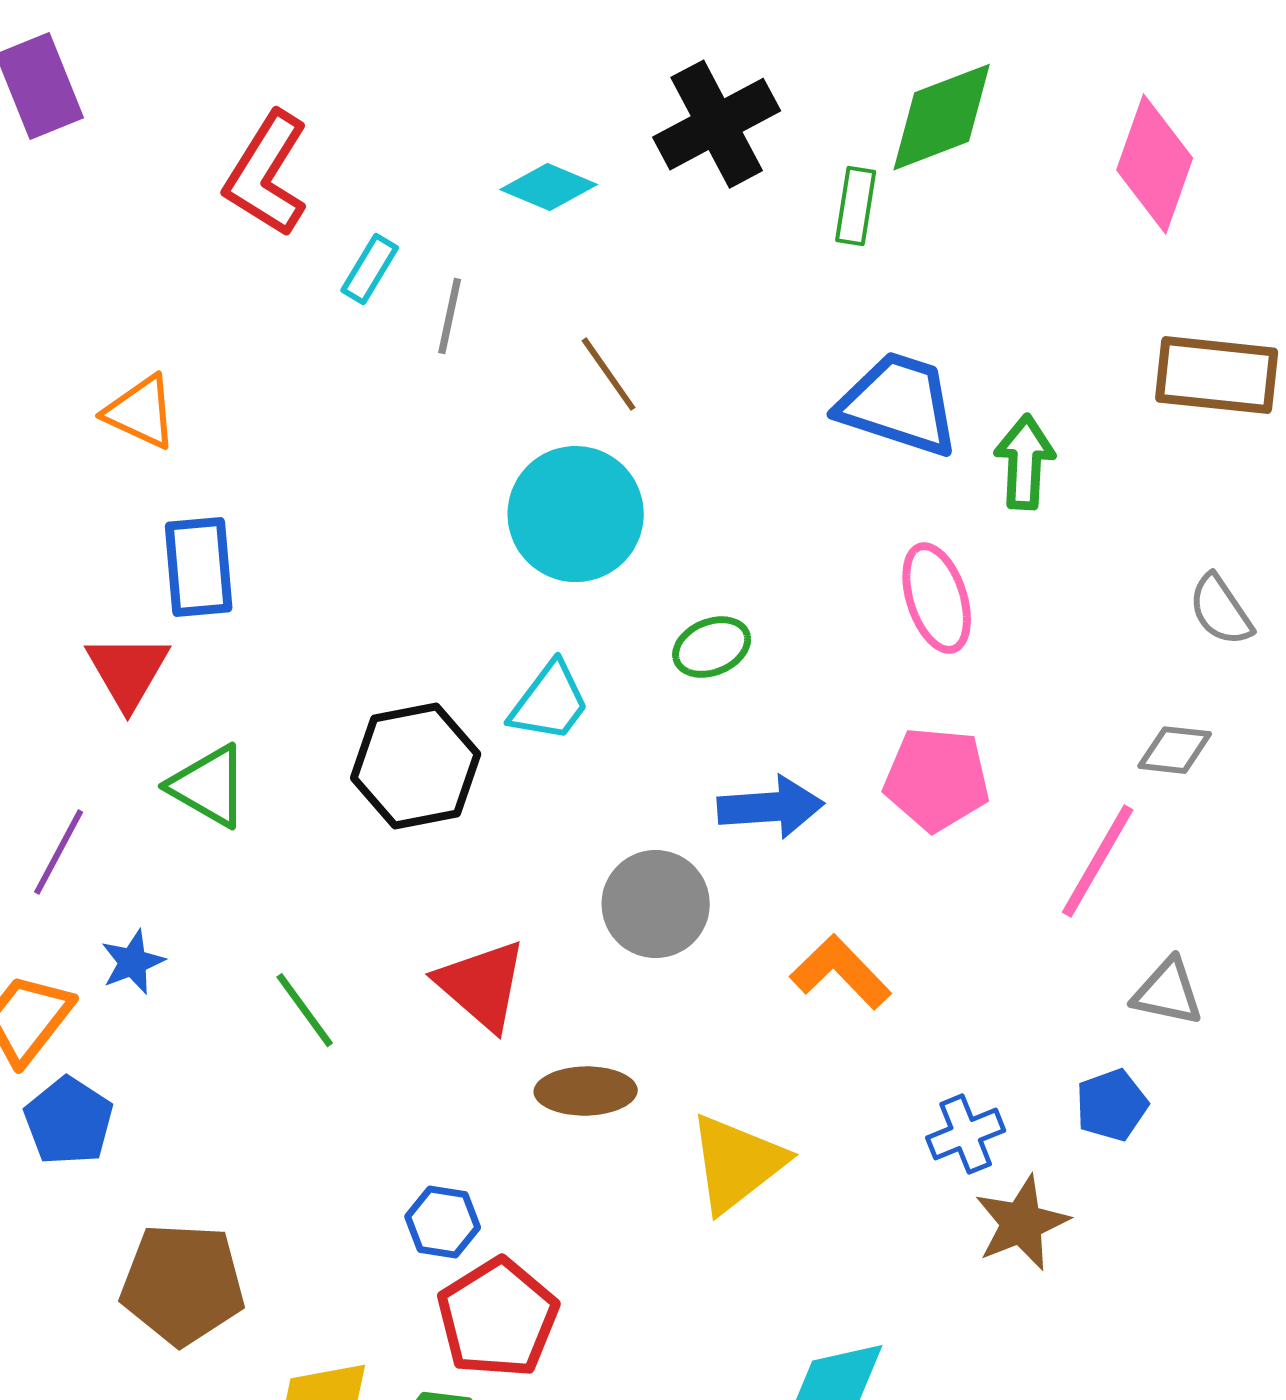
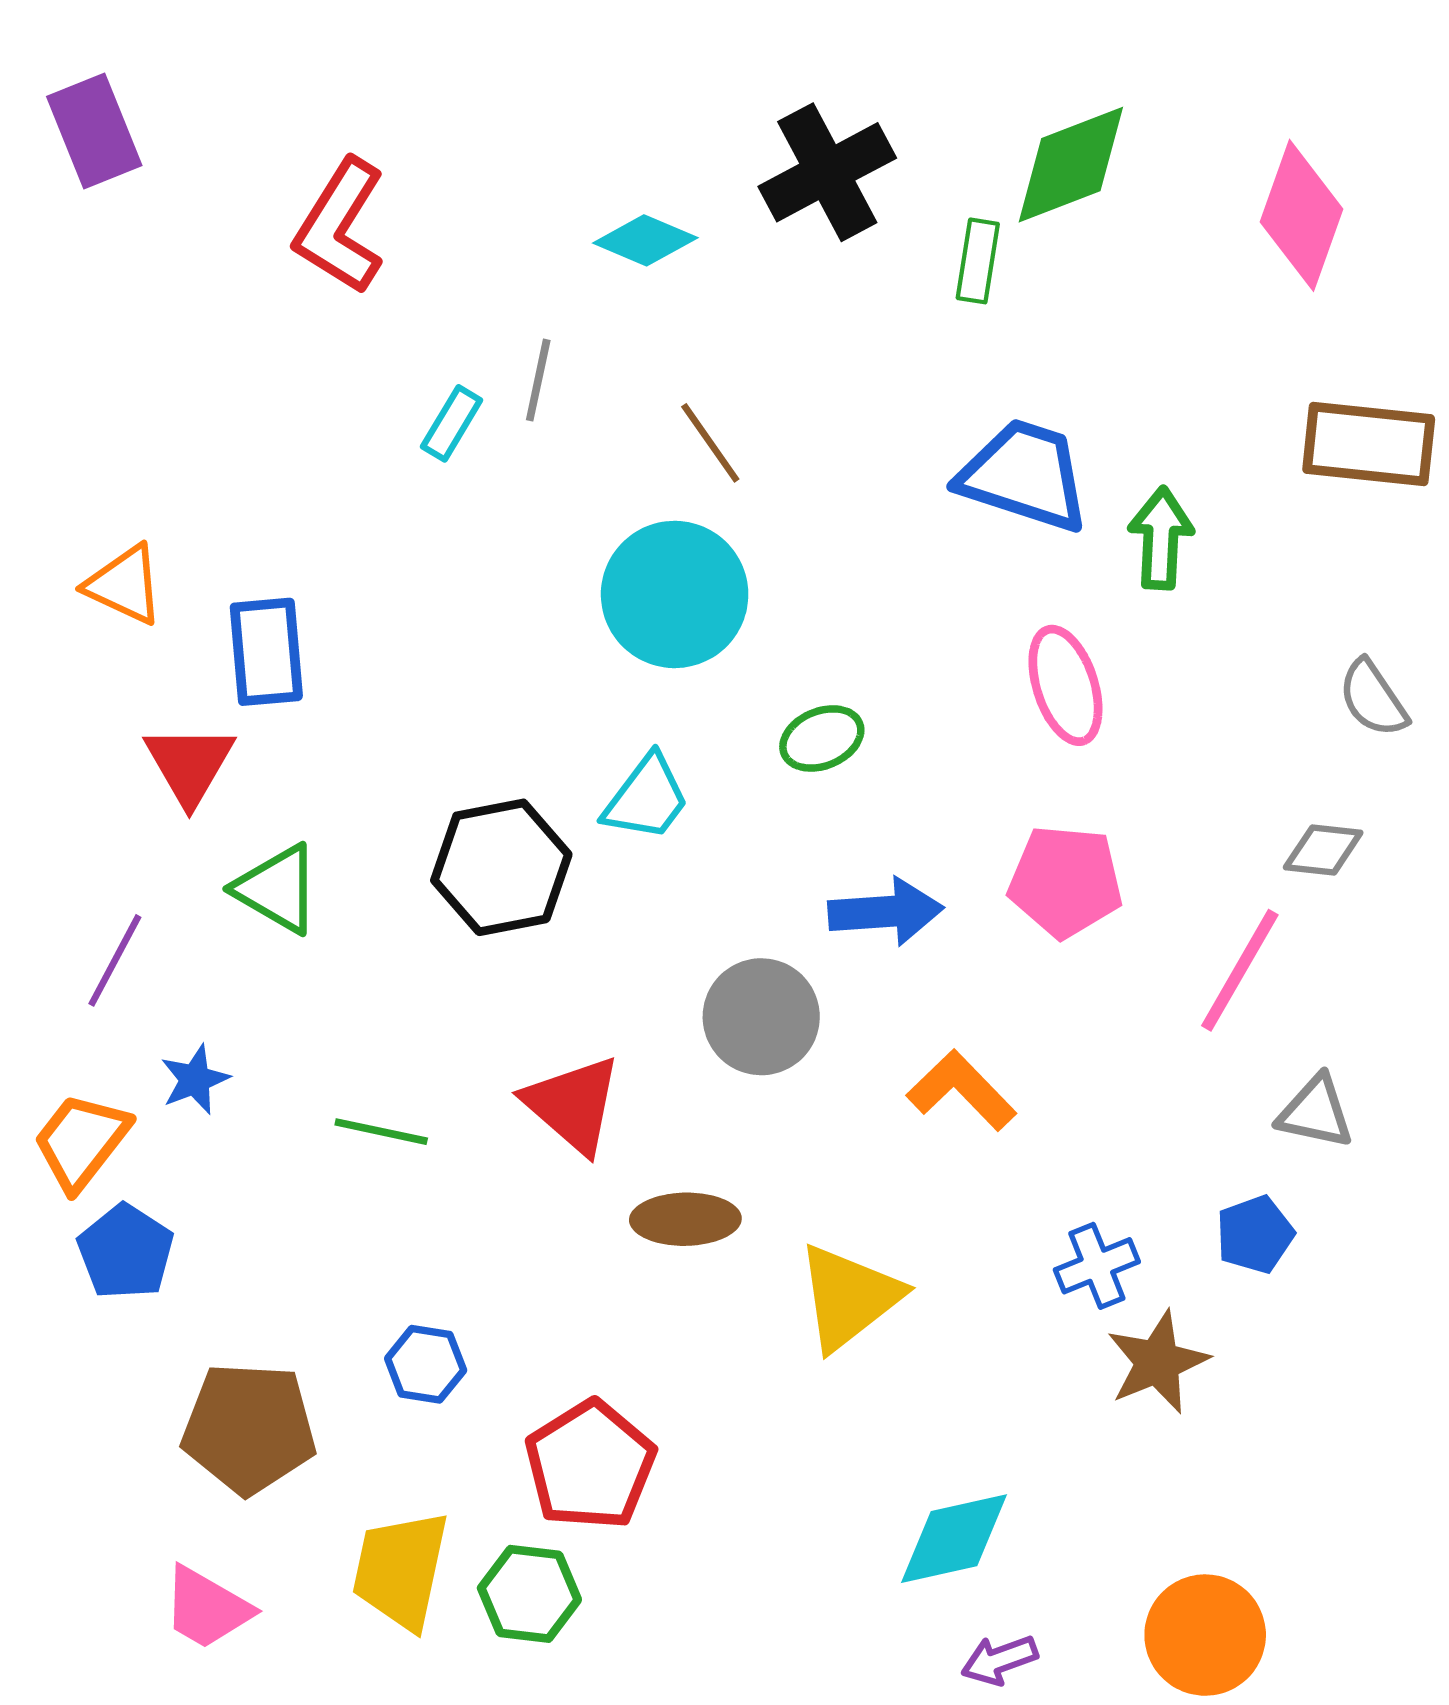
cyan rectangle: (370, 269) -> (452, 423), moved
orange triangle: (141, 412) -> (125, 585), moved
green line: (305, 1010) -> (381, 1132), turned -42
blue hexagon: (443, 1222) -> (426, 1364), moved

